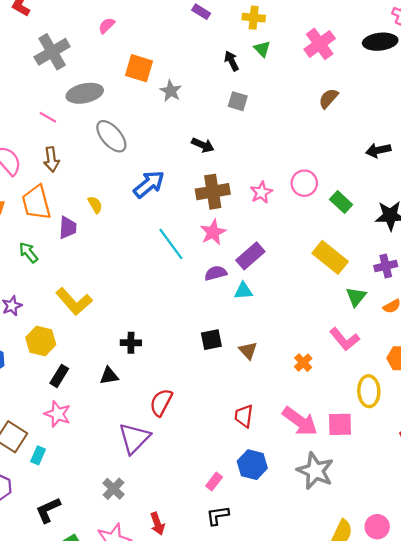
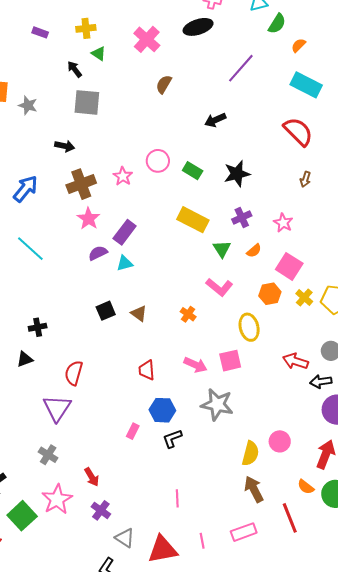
gray square: (238, 101) -> (87, 102), size x1.6
cyan line: (171, 244) -> (30, 249), moved
pink arrow: (300, 421) -> (195, 365), size x0.7
black L-shape: (218, 516) -> (172, 439), moved

